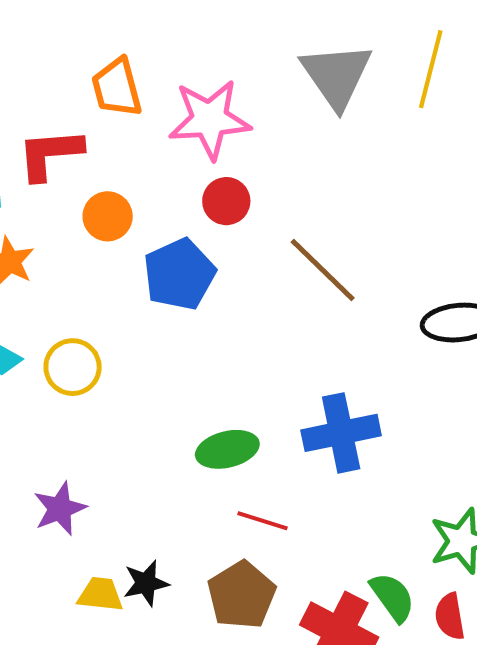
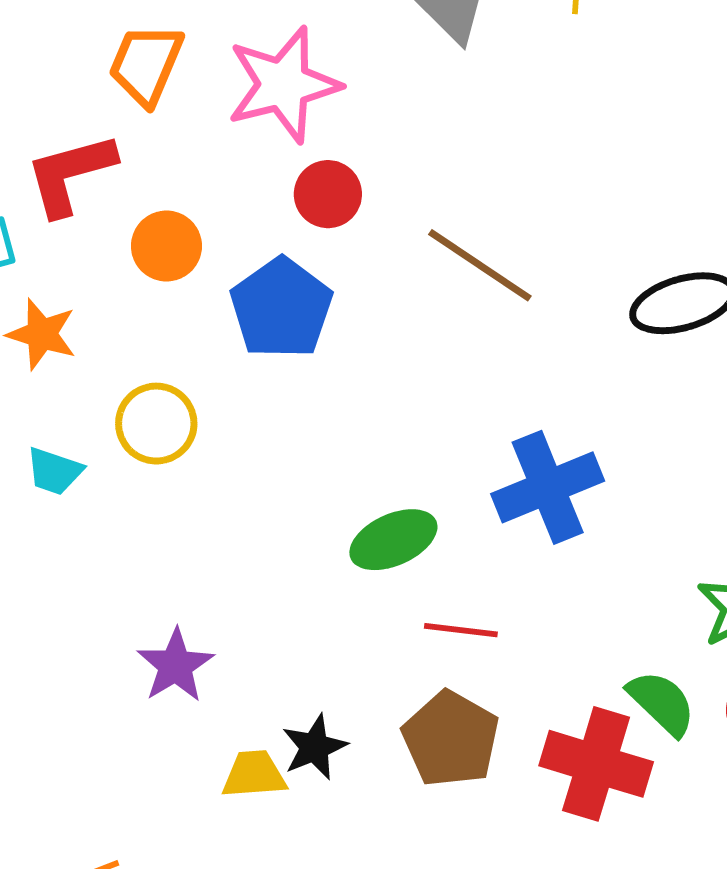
orange trapezoid: (117, 88) -> (146, 64), turned 48
yellow circle: (73, 367) -> (156, 424), moved

